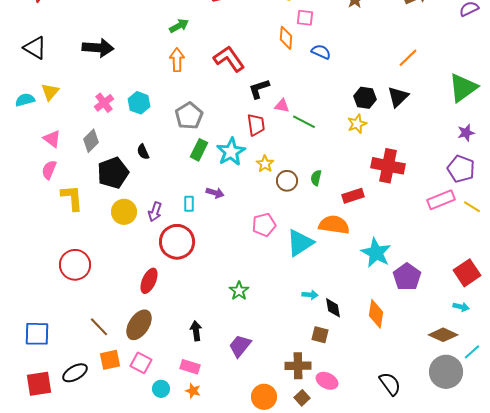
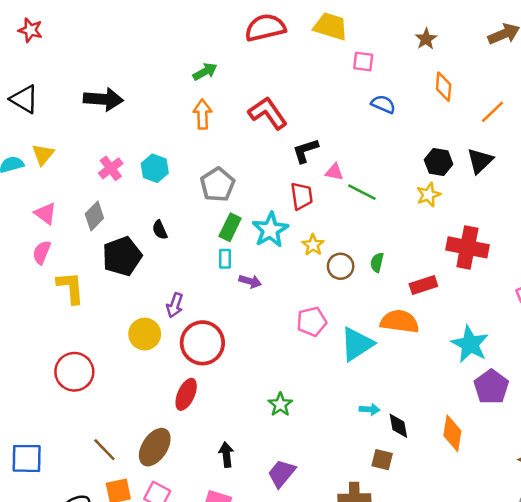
orange diamond: (286, 38) -> (444, 87), moved
cyan rectangle: (189, 204) -> (225, 259), moved
yellow circle: (124, 212) -> (145, 334), moved
cyan star: (376, 253) -> (470, 344), moved
red ellipse: (149, 281) -> (186, 394), moved

